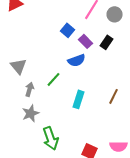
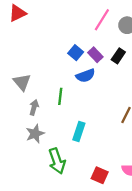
blue square: (68, 30) -> (76, 53), moved
green line: (54, 79) -> (60, 96), turned -35
cyan rectangle: (79, 99) -> (79, 131), moved

